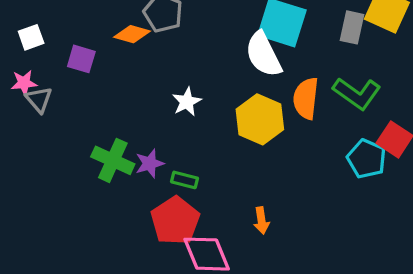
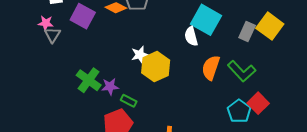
white semicircle: (263, 54) -> (191, 36), size x0.7
purple square: (81, 59) -> (83, 16), size x1.4
yellow hexagon: (260, 119) -> (156, 67), moved

